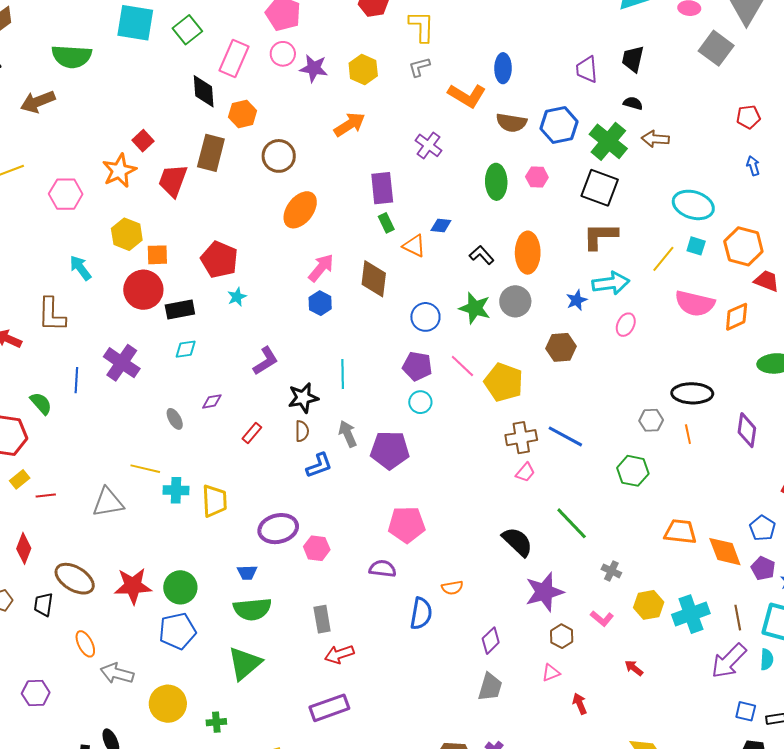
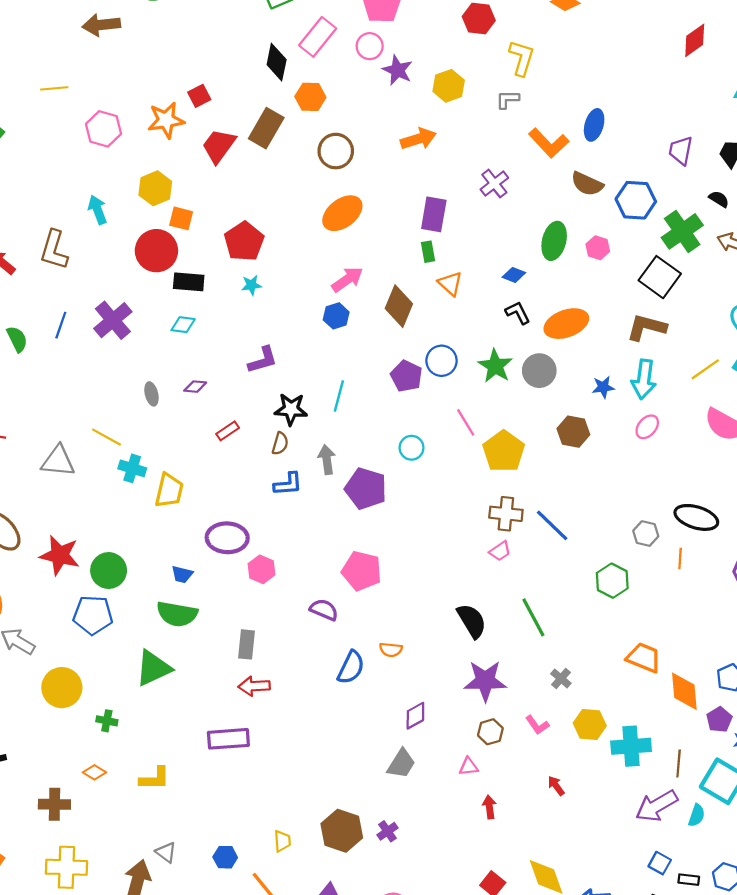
blue diamond: (441, 226) -> (514, 275), moved
orange ellipse: (528, 253) -> (566, 324), turned 54
cyan arrow: (611, 283) -> (644, 379), turned 90
purple pentagon: (417, 366) -> (406, 376), moved

